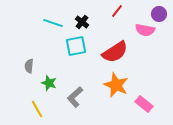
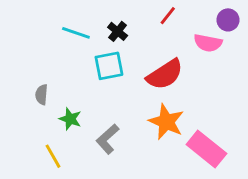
pink rectangle: (144, 104) -> (206, 149), size x1.5

